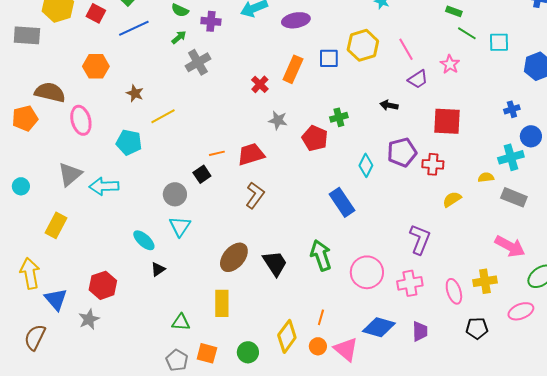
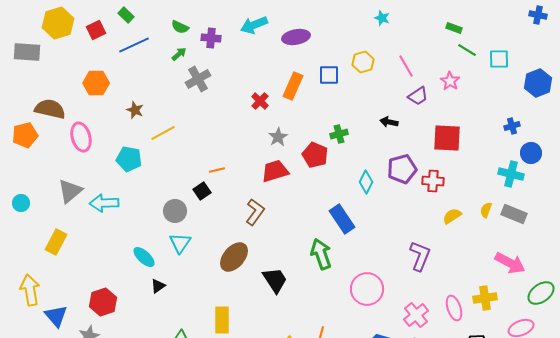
red square: (96, 13) -> (96, 30), turned 36
yellow hexagon: (363, 45) -> (363, 62), size x0.7
gray star: (278, 120) -> (278, 137), turned 30
red trapezoid: (251, 154) -> (275, 171), moved
cyan cross: (511, 157) -> (511, 174), turned 30
yellow semicircle: (486, 177) -> (486, 210), moved, turned -63
green arrow: (321, 255) -> (321, 254), moved
brown ellipse: (234, 257) -> (234, 257), moved
pink cross: (410, 283) -> (416, 315), moved, turned -30

